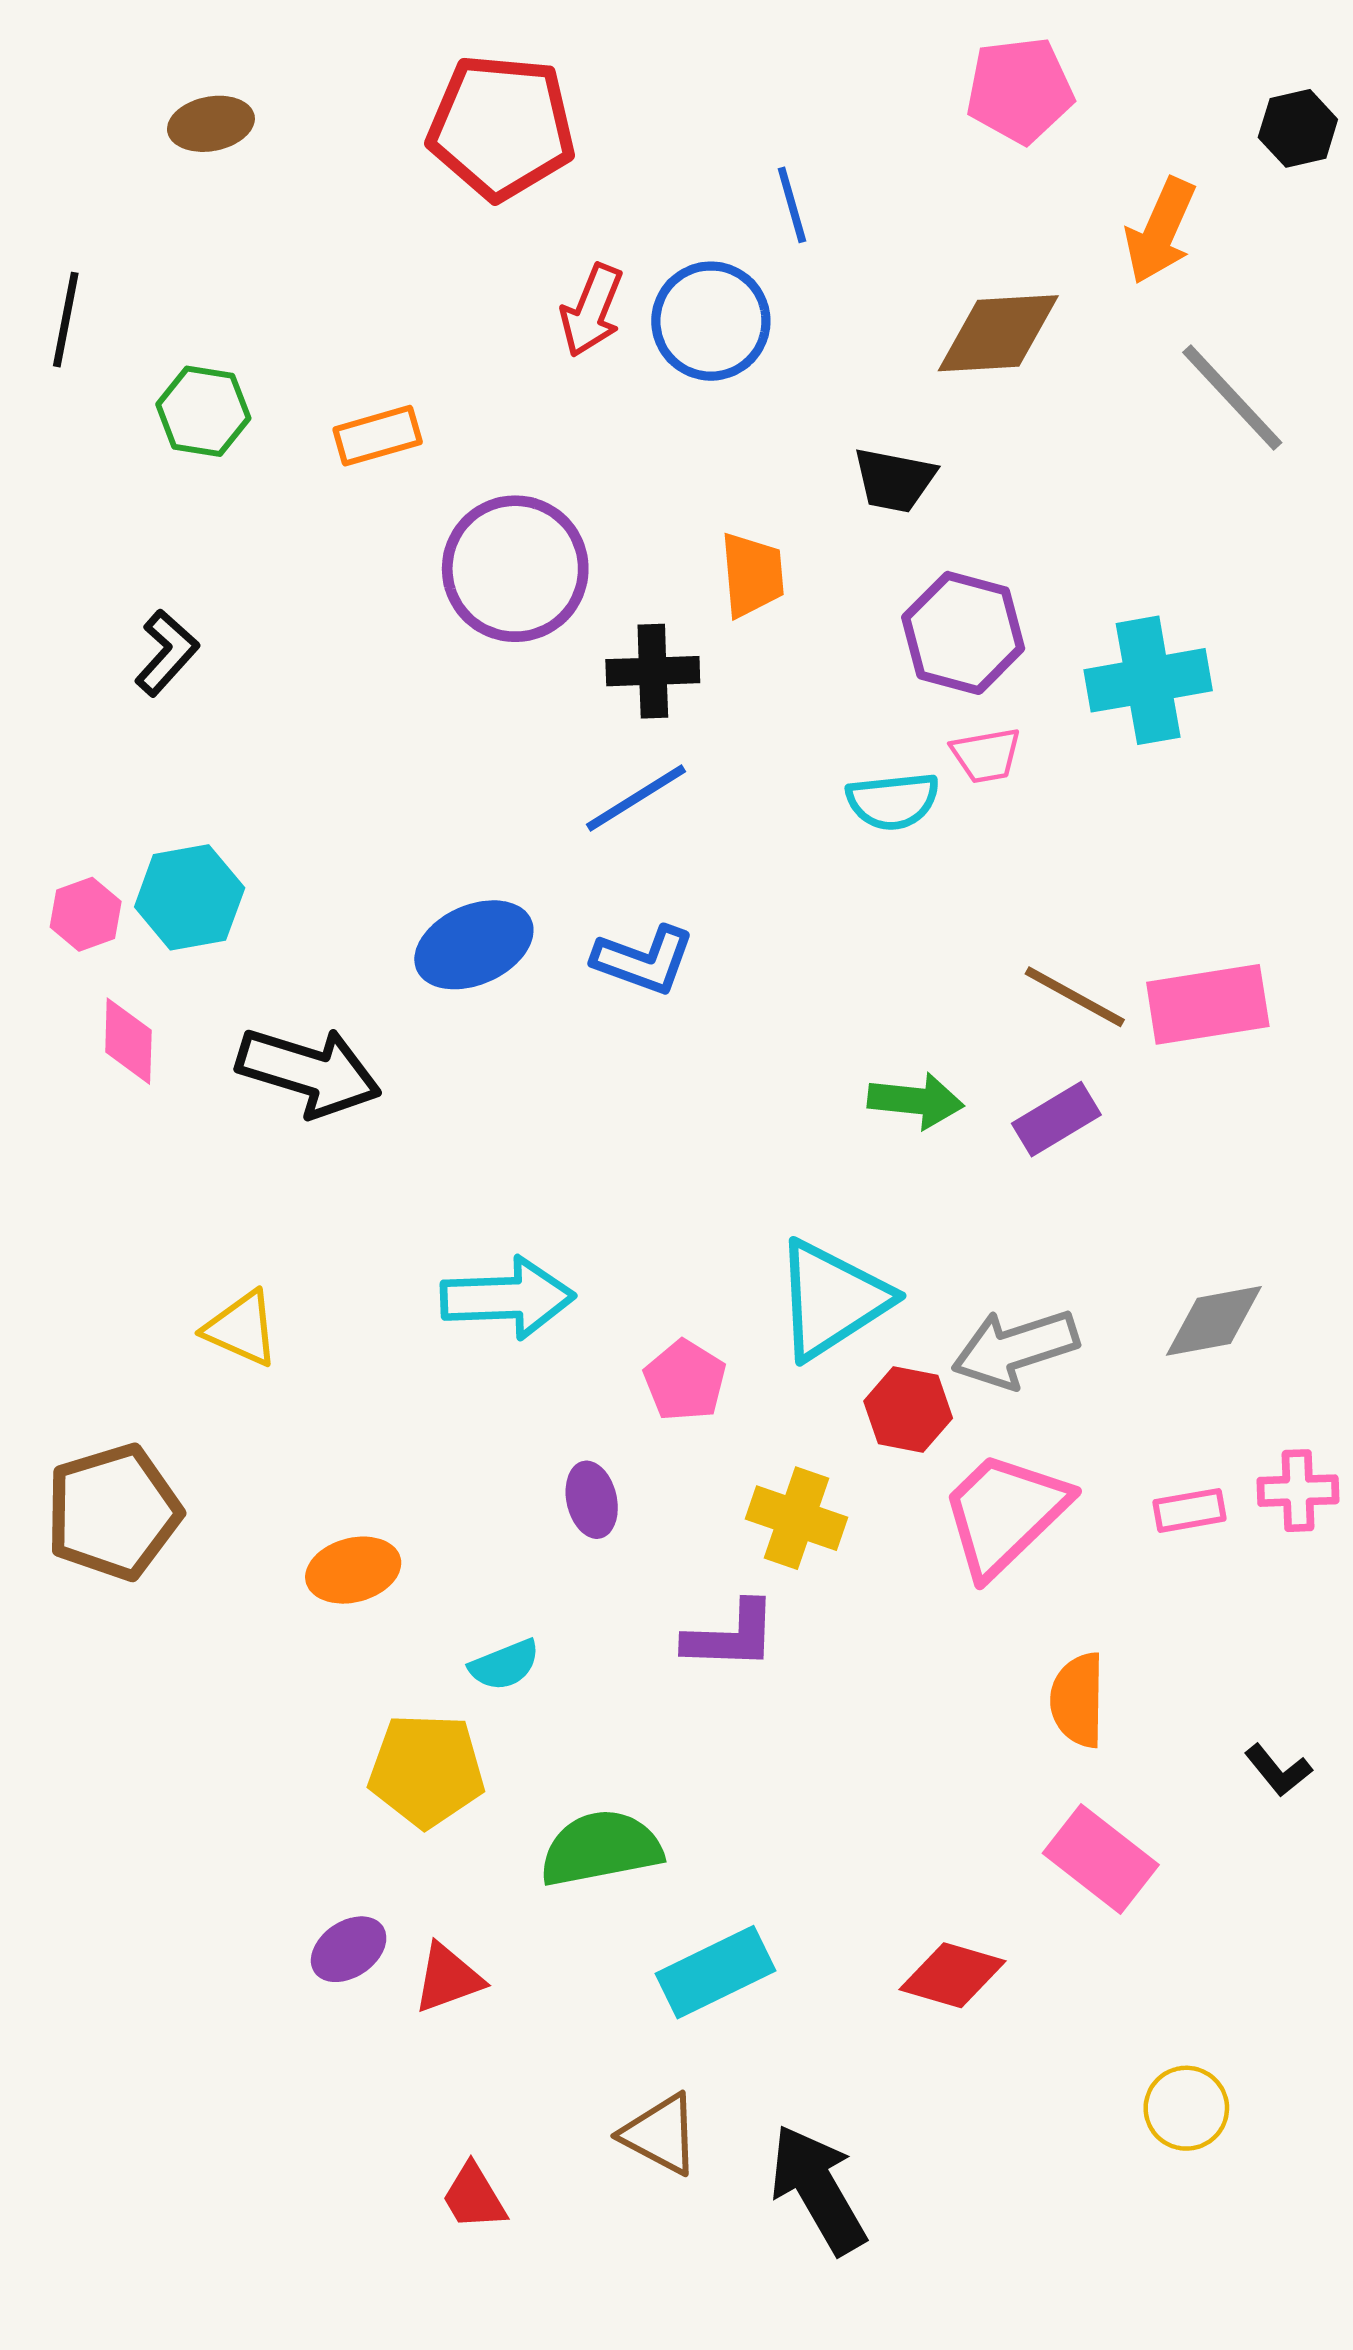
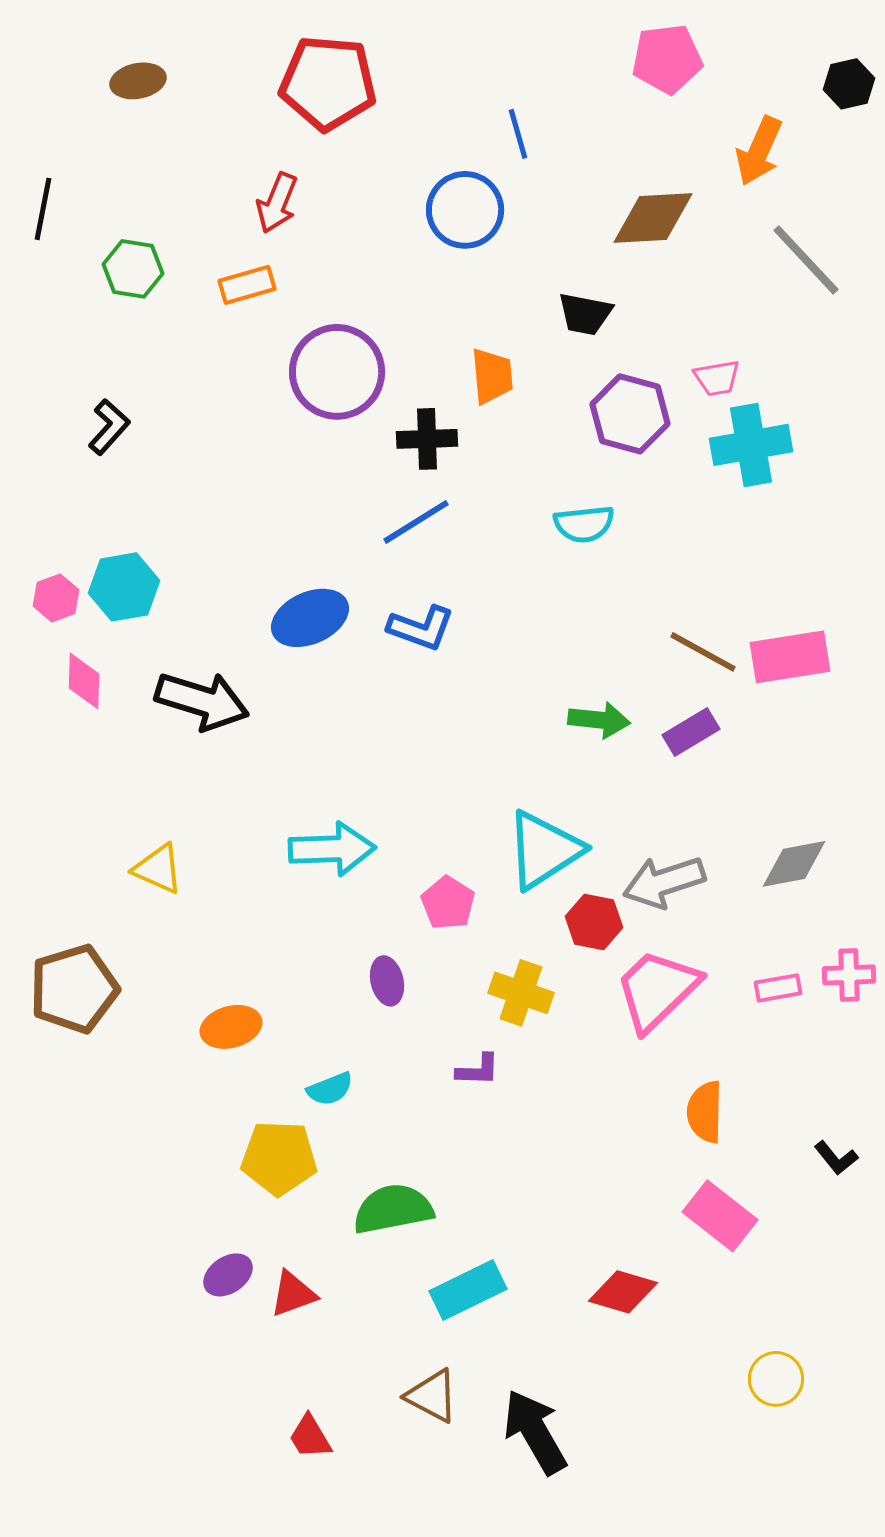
red arrow: (592, 310) -> (277, 203), moved
pink trapezoid: (986, 755) -> (717, 378), moved
purple L-shape: (731, 1636) -> (478, 1070), size x0.7

